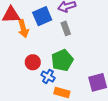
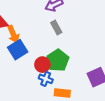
blue square: (42, 16) -> (18, 50), moved
red circle: (33, 62) -> (42, 65), moved

